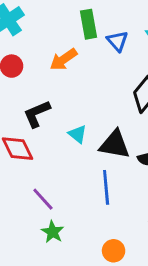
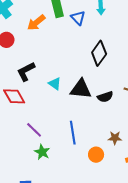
orange arrow: (63, 59) -> (36, 23), moved
blue line: (106, 187) -> (73, 133), moved
orange circle: (114, 251) -> (96, 155), moved

